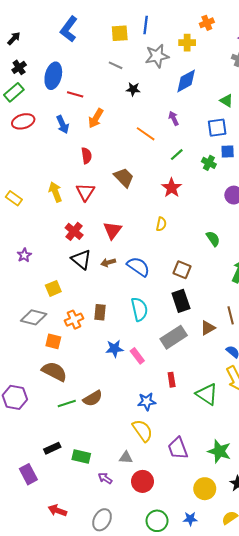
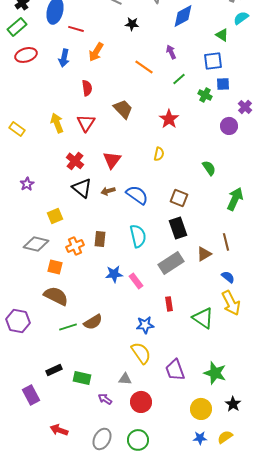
blue arrow: (63, 125) -> (64, 58), turned 36
green line: (177, 155) -> (179, 79), moved
blue star: (190, 519) -> (200, 438), moved
green circle: (157, 521) -> (138, 440), moved

